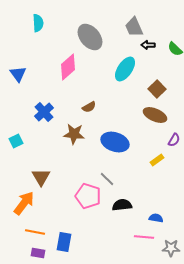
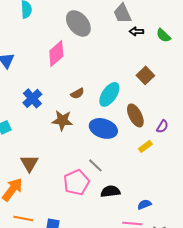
cyan ellipse: (125, 69) -> (109, 94), moved
brown ellipse: (155, 115) -> (135, 115), moved, turned 40
pink pentagon: (88, 196) -> (76, 182), turned 30
blue semicircle: (156, 218) -> (144, 204), turned -32

